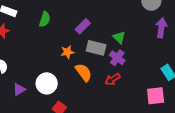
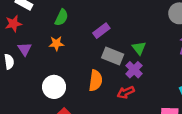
orange star: (67, 52) -> (56, 43), moved
orange semicircle: (84, 72) -> (96, 81), turned 36
purple triangle: (19, 89) -> (25, 49), moved, turned -40

